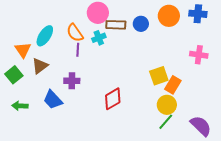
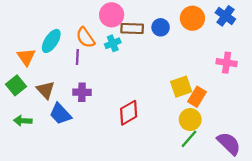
blue cross: (198, 14) -> (225, 16), turned 30
purple line: (78, 50) -> (77, 57), moved
brown triangle: (40, 66) -> (46, 90), moved, turned -36

